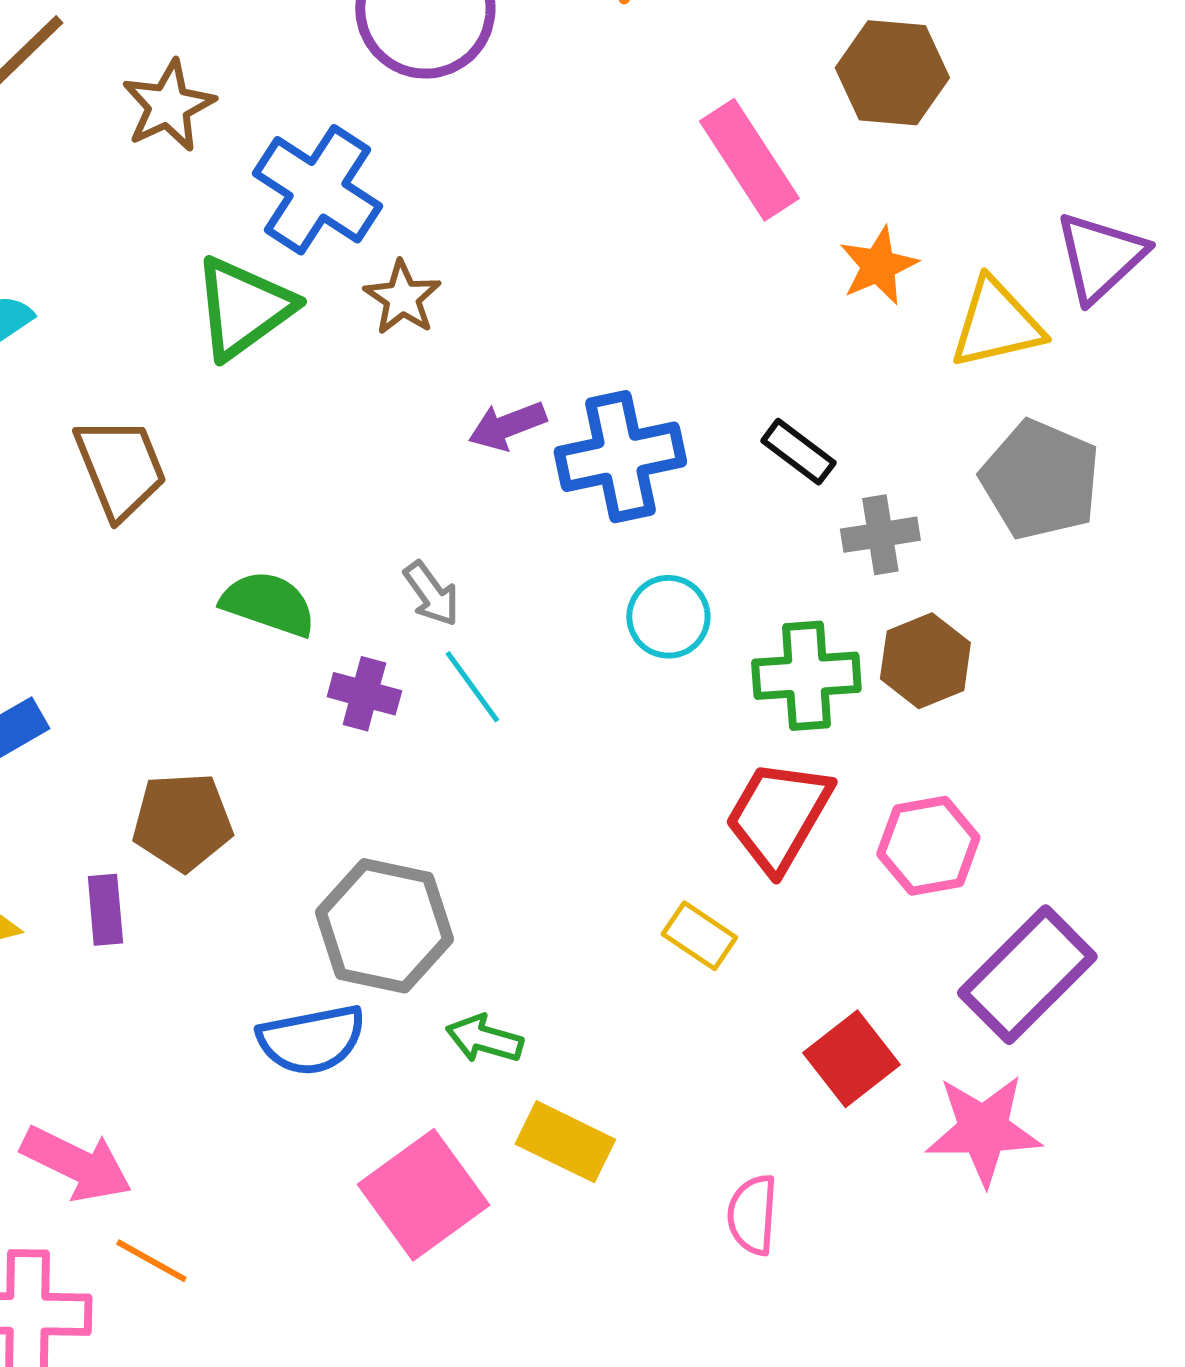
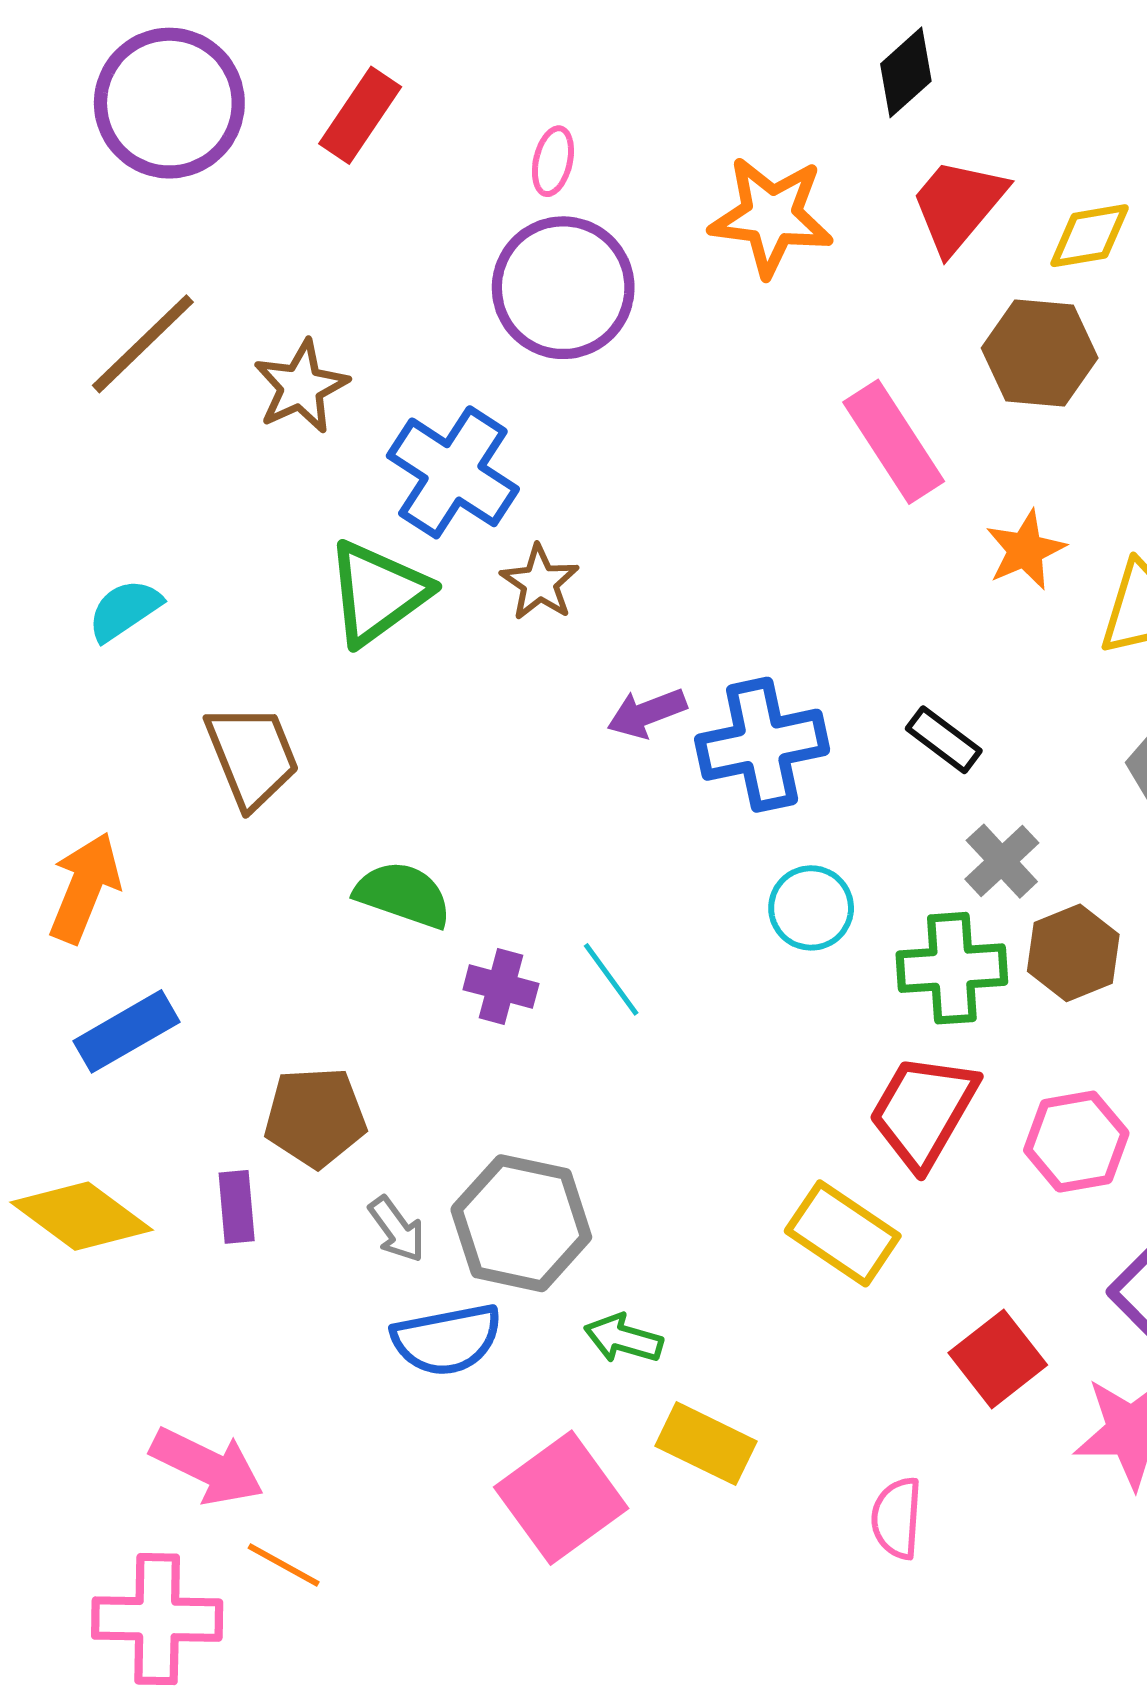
gray cross: (880, 535) -> (1002, 861), moved, turned -34
gray arrow: (431, 594) -> (397, 1229), moved
yellow rectangle: (699, 936) -> (843, 1233), size x1.5

